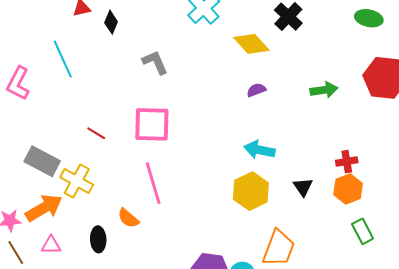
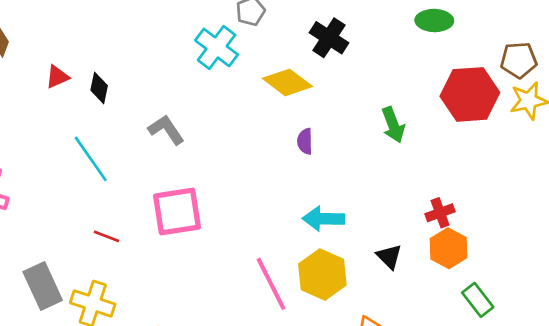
cyan line: (63, 59) -> (91, 159), moved
purple semicircle: (256, 90) -> (305, 141), turned -60
green arrow: (324, 90) -> (393, 125), turned 88
gray rectangle: (42, 161) -> (43, 286), turned 48
pink line: (153, 183) -> (271, 284), moved

